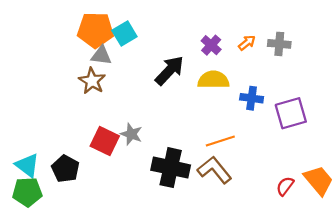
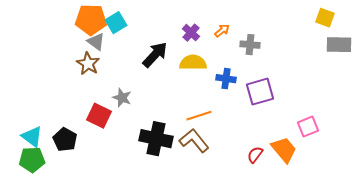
gray cross: (279, 44) -> (250, 45), moved
gray triangle: (101, 55) -> (96, 42), turned 30
gray star: (131, 134) -> (122, 98), moved

